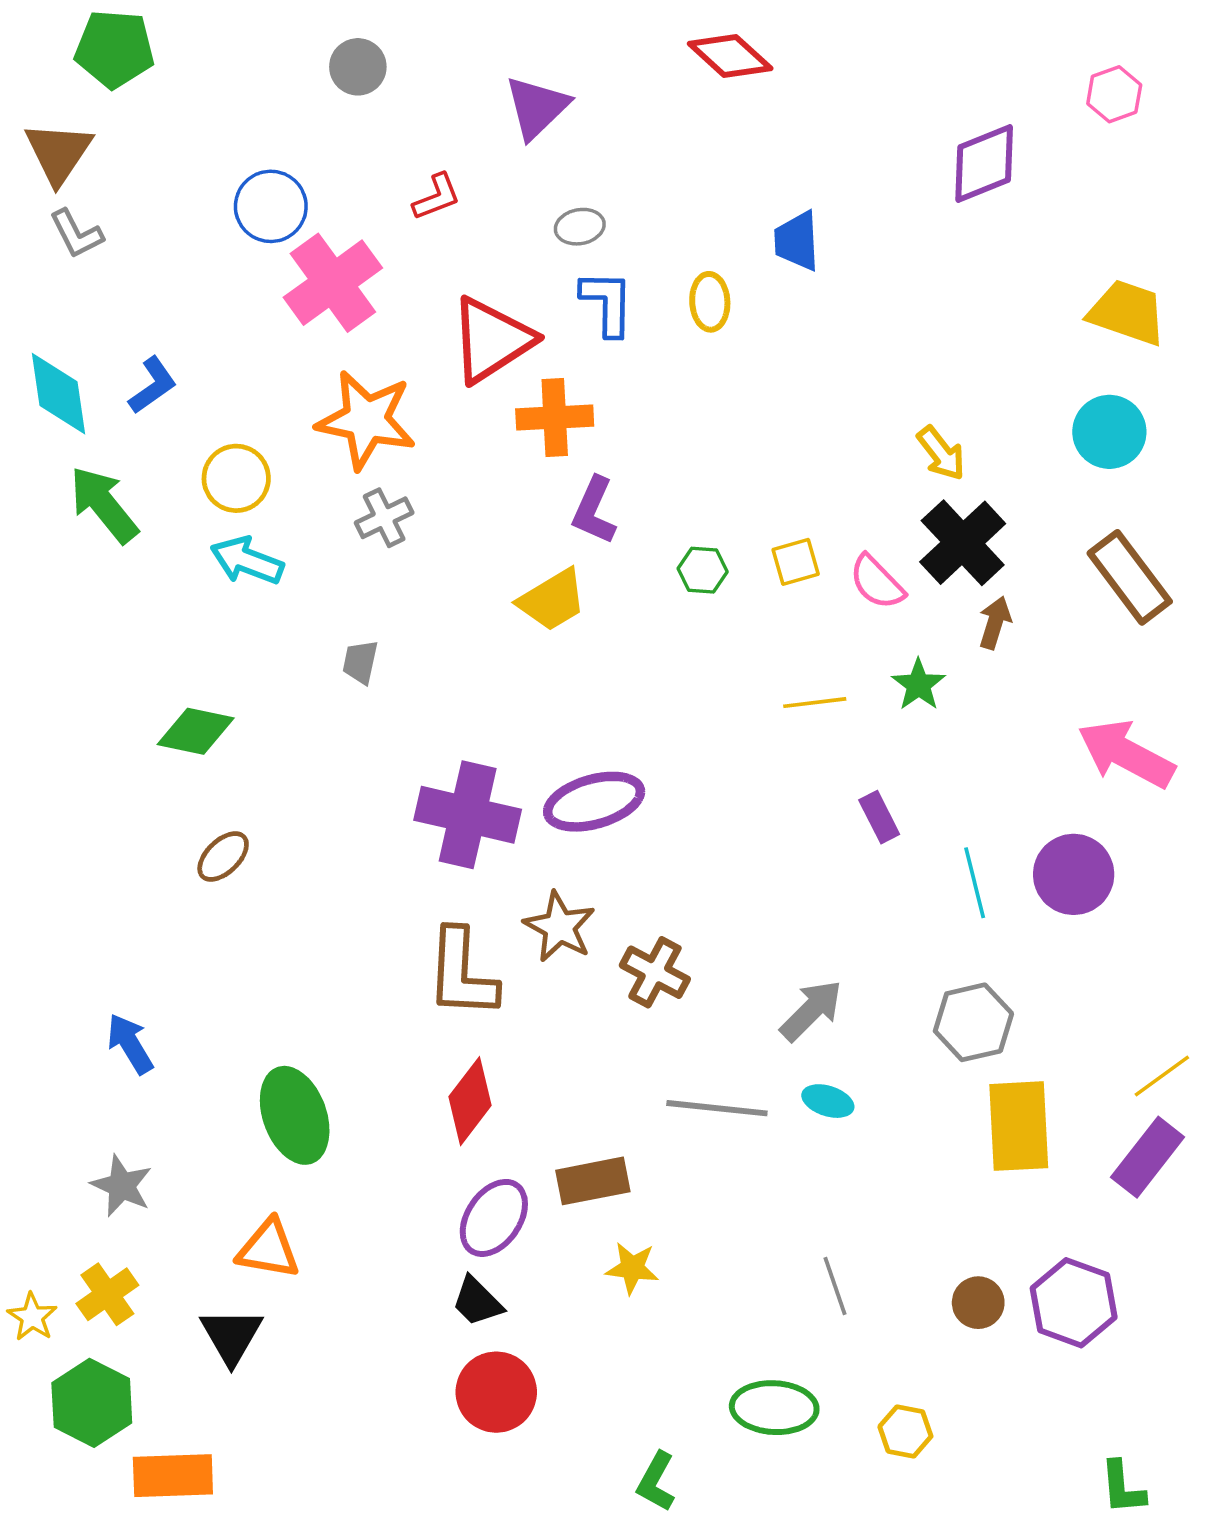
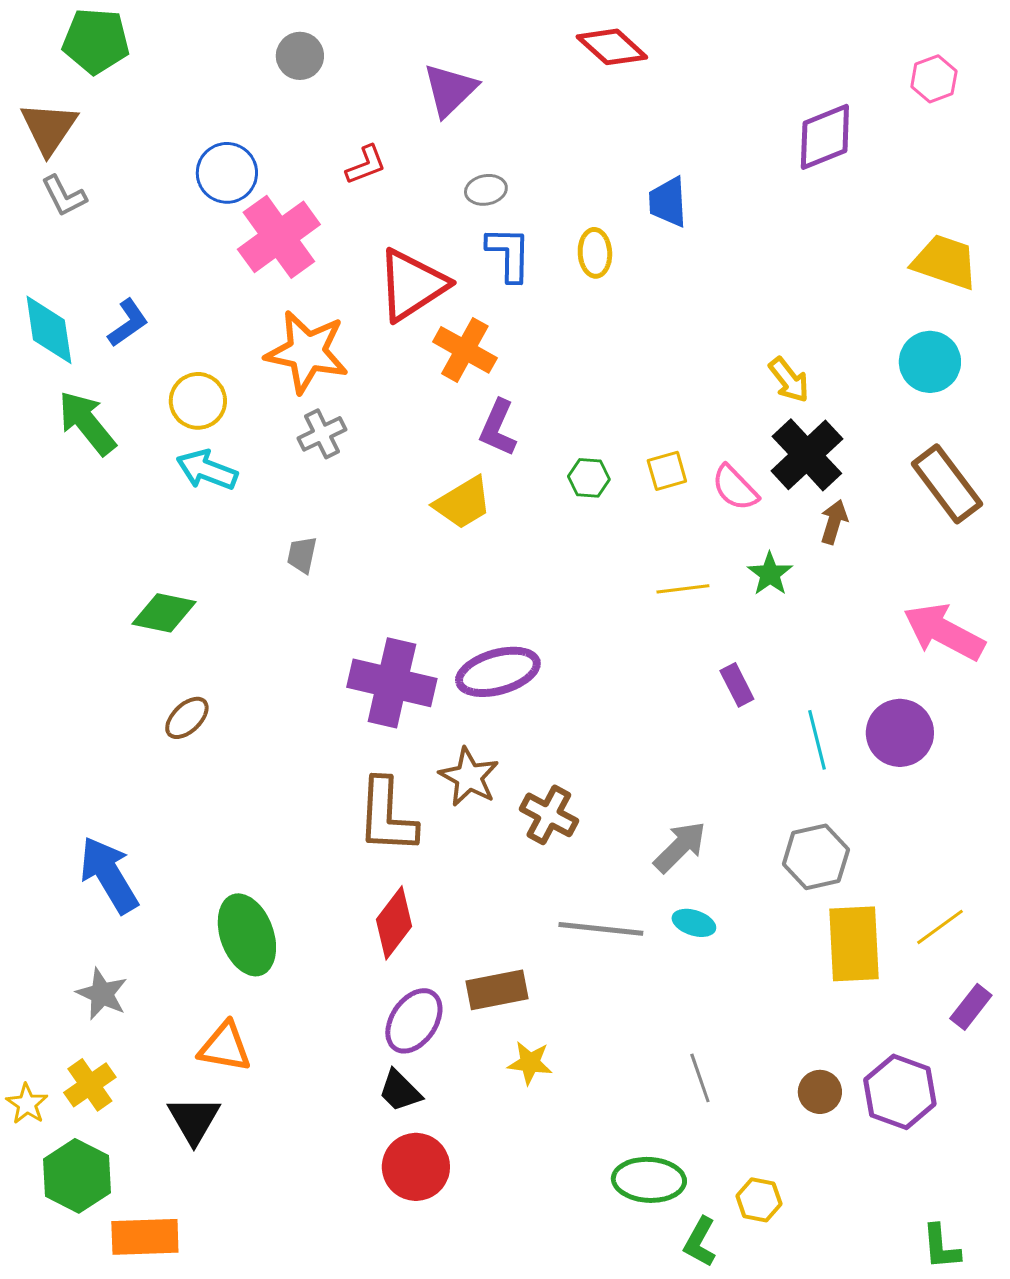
orange cross: (555, 418) -> (465, 350), turned 32
blue arrow: (130, 1044) -> (109, 875), size x1.5
yellow line: (1162, 1076) -> (940, 927), moved
purple rectangle: (1148, 1157) -> (971, 1007), moved, size x0.7
green L-shape: (656, 1482) -> (700, 1242), moved

